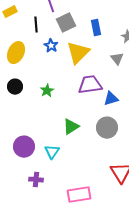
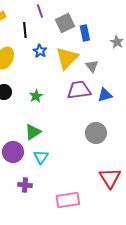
gray square: (66, 23) -> (65, 23), moved
gray triangle: (117, 59) -> (92, 66), moved
blue triangle: (111, 99) -> (105, 95), moved
green triangle: (71, 127) -> (33, 132), moved

